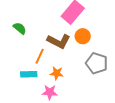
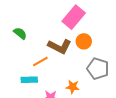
orange line: (40, 56) -> (40, 62), turned 35
orange star: (57, 73) -> (73, 87), moved

